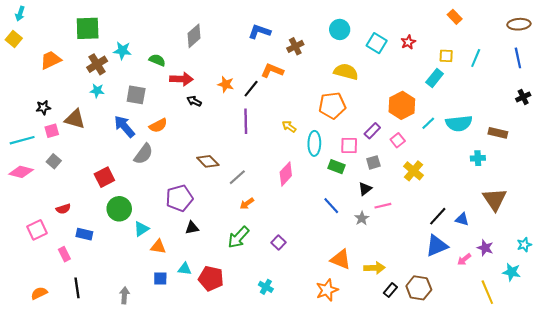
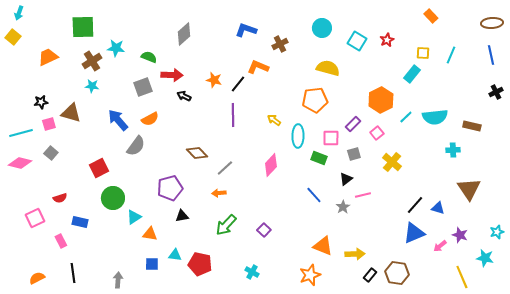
gray square: (136, 95) -> (143, 87), moved, turned -30
orange arrow: (247, 204) -> (219, 193), moved, turned 32

